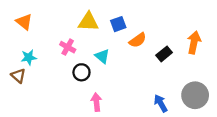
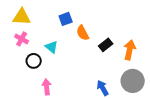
yellow triangle: (88, 22) -> (22, 17), moved
orange semicircle: (138, 40) -> (83, 33), turned 98
orange arrow: (194, 42) -> (130, 50), moved

